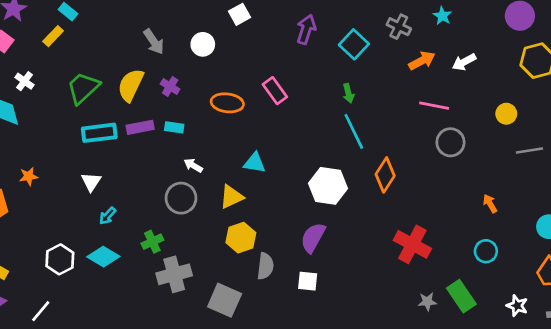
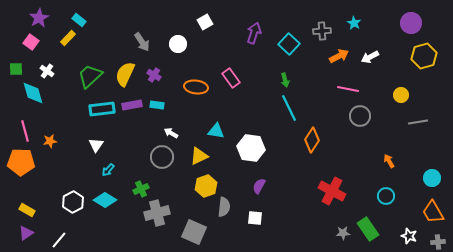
gray cross: (399, 27) -> (322, 31), turned -30
white hexagon: (328, 186) -> (251, 148), moved
purple semicircle: (313, 238) -> (259, 186), size x0.7

